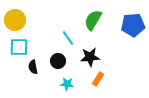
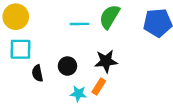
cyan line: (68, 38) -> (80, 24), moved, turned -56
orange rectangle: (98, 79) -> (99, 86), moved

